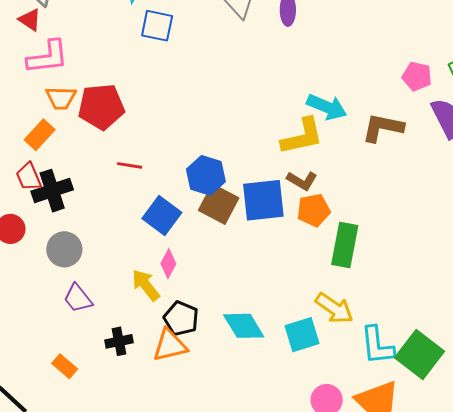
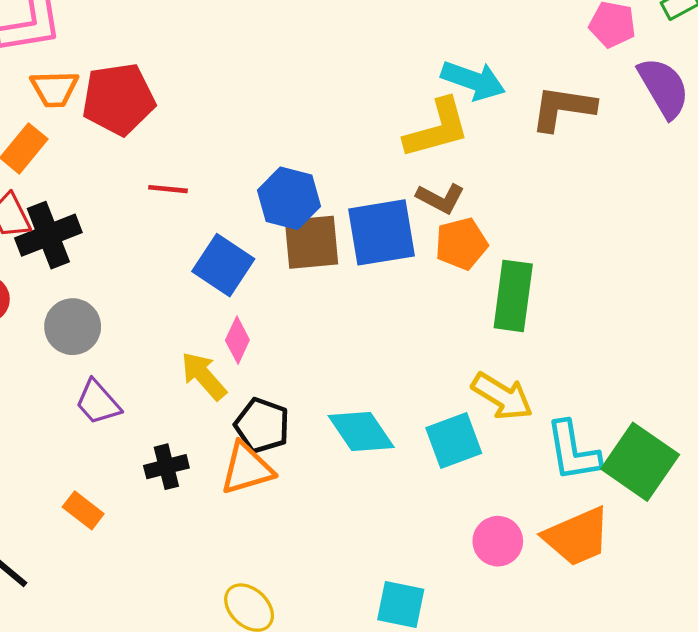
brown square: (219, 204) -> (311, 242), turned -30

